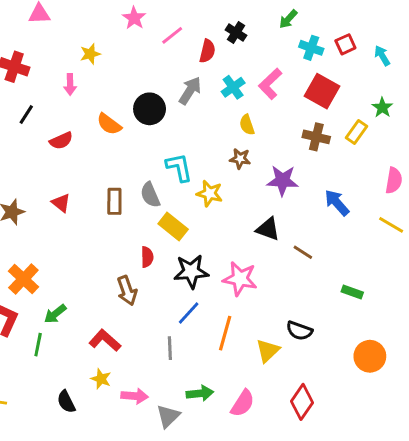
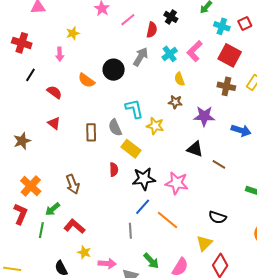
red semicircle: (61, 141) -> (54, 92), turned -119
red triangle: (61, 203) -> (54, 123), moved
blue arrow: (337, 203) -> (241, 130), turned 150
brown arrow: (127, 291) -> (73, 184), moved
orange line: (225, 333) -> (167, 220), turned -65
red L-shape: (105, 340) -> (74, 226), moved
yellow triangle: (268, 351) -> (204, 243), moved
green arrow: (200, 393) -> (151, 261), turned 54

